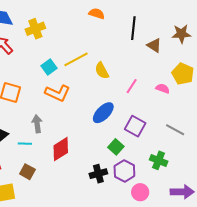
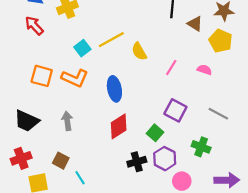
yellow pentagon: (183, 74) -> (221, 41), moved
orange L-shape: (58, 93) -> (75, 78), moved
blue ellipse: (103, 113) -> (114, 89), moved, turned -55
gray arrow: (37, 124) -> (67, 121), moved
cyan line: (25, 144) -> (80, 178), moved, turned 56
red diamond: (61, 149) -> (119, 126), moved

